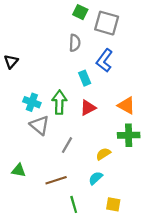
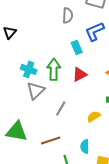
blue L-shape: (104, 60) -> (95, 31), turned 30
gray triangle: (40, 125) -> (36, 90), turned 36
green triangle: (19, 170) -> (17, 131), size x1.6
cyan semicircle: (96, 178) -> (85, 146), moved, turned -48

